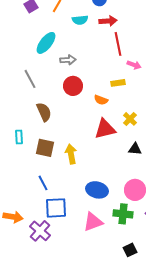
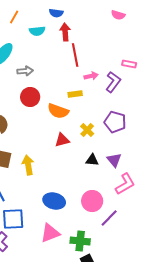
red arrow: (108, 21) -> (65, 32), turned -90
pink arrow: (134, 65) -> (91, 76), turned -32
orange semicircle: (101, 100) -> (58, 111), size x1.5
red triangle: (105, 129) -> (62, 140), size x0.7
green cross: (123, 214) -> (80, 241), moved

